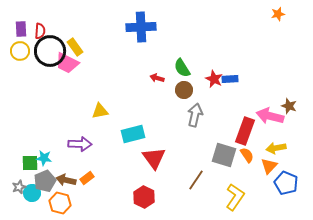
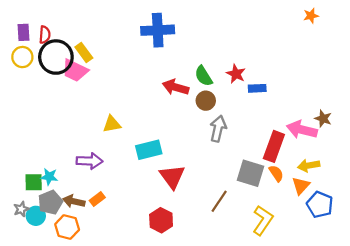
red arrow: (157, 78) -> (176, 87), size x1.6
red star: (214, 79) -> (236, 74), moved

